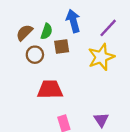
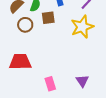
red trapezoid: (50, 90) -> (20, 62), moved

